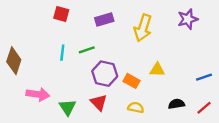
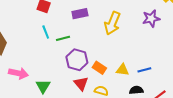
cyan line: (62, 53) -> (46, 32), moved, turned -32
yellow triangle: (157, 70) -> (122, 70), moved
blue line: (204, 77) -> (144, 70), moved
red triangle: (99, 102) -> (81, 84), moved

